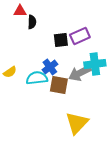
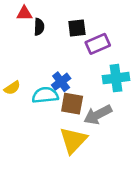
black square: (61, 40) -> (77, 28), moved
gray arrow: (80, 73) -> (98, 115), moved
yellow triangle: (77, 123) -> (73, 140), moved

